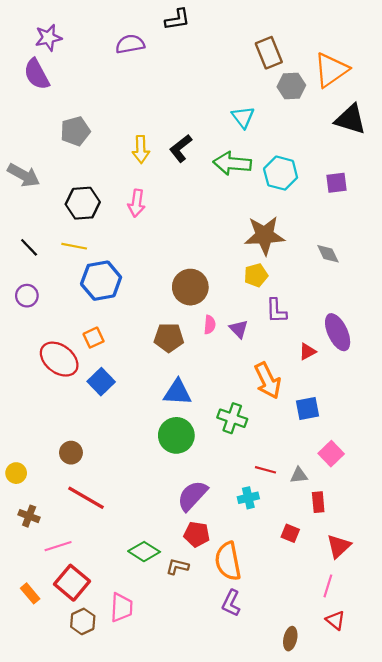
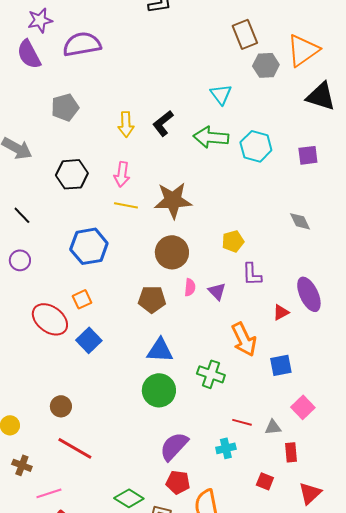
purple semicircle: (130, 44) -> (82, 44), moved, size x1.4
brown star: (264, 235) -> (173, 200), moved
yellow line: (74, 246) -> (126, 205), moved

